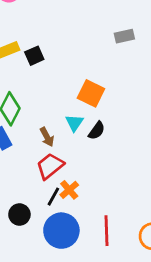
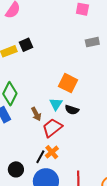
black square: (34, 56) -> (26, 45), moved
black semicircle: (97, 131) -> (72, 110), turned 72
red trapezoid: (50, 166) -> (52, 128), moved

